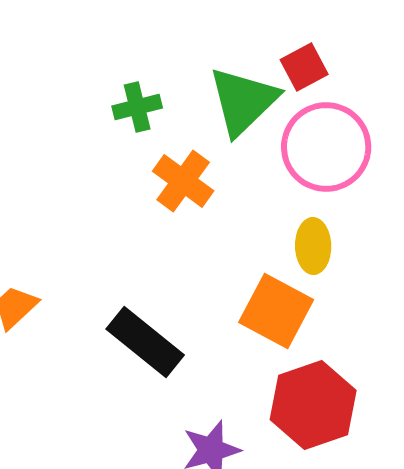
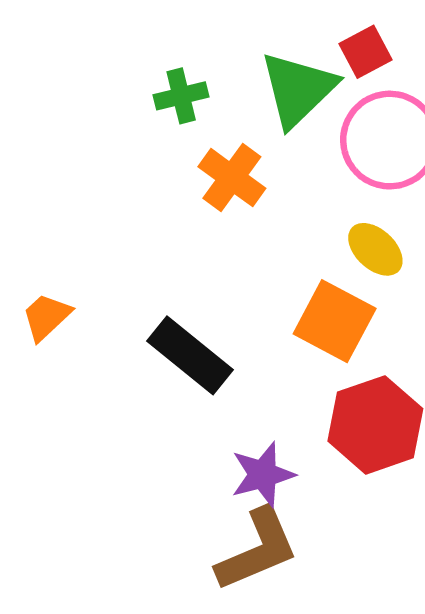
yellow ellipse: (313, 246) -> (375, 249), turned -46

